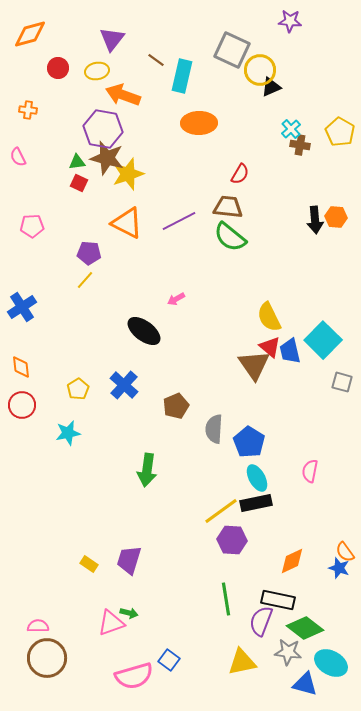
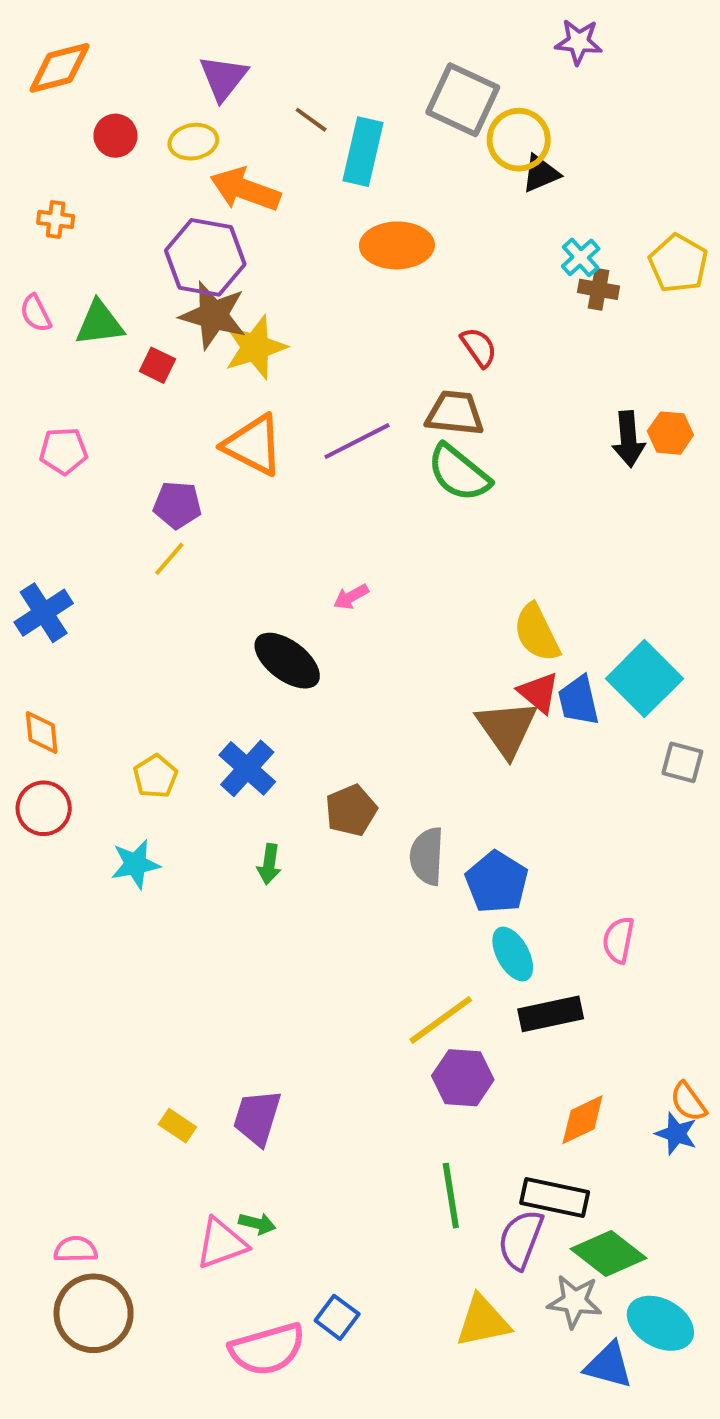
green triangle: (77, 162) -> (100, 323), moved, size x1.5
red semicircle: (240, 174) -> (479, 347), turned -65
green arrow: (147, 470) -> (269, 864), moved, size x0.6
black rectangle: (256, 503) -> (551, 1014), moved

